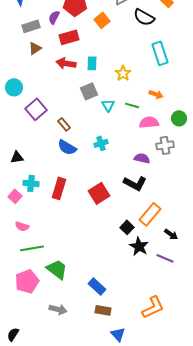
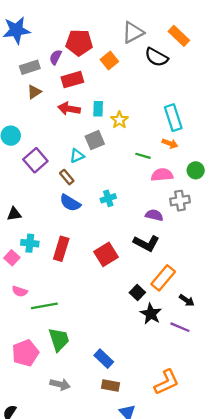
cyan rectangle: (160, 53) -> (173, 118), moved
yellow star: (123, 73) -> (119, 120), moved
cyan triangle: (108, 105) -> (77, 156), moved, turned 40
green line: (32, 248) -> (44, 306), moved
green trapezoid: (57, 269) -> (59, 340), turned 35

